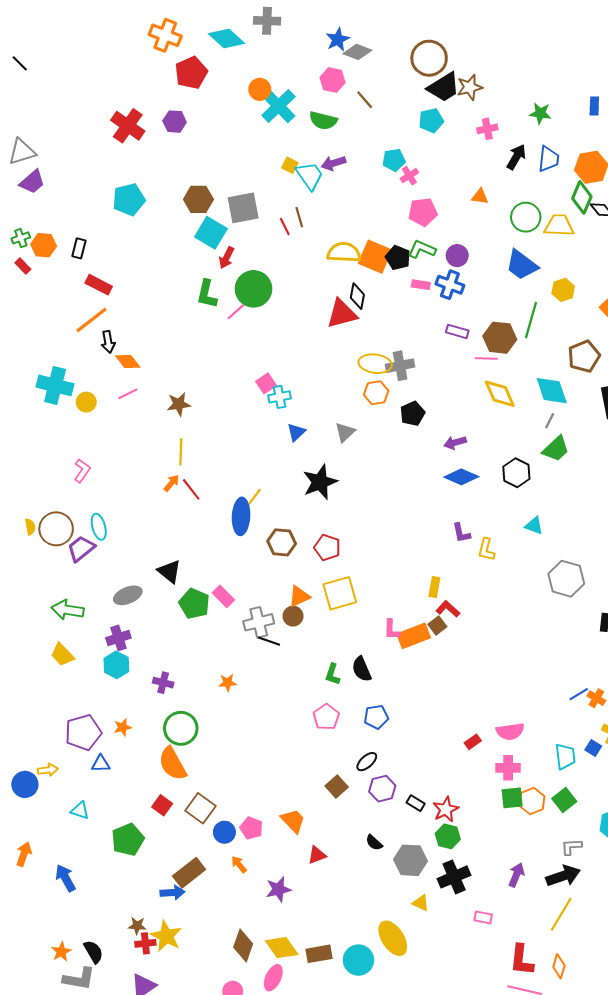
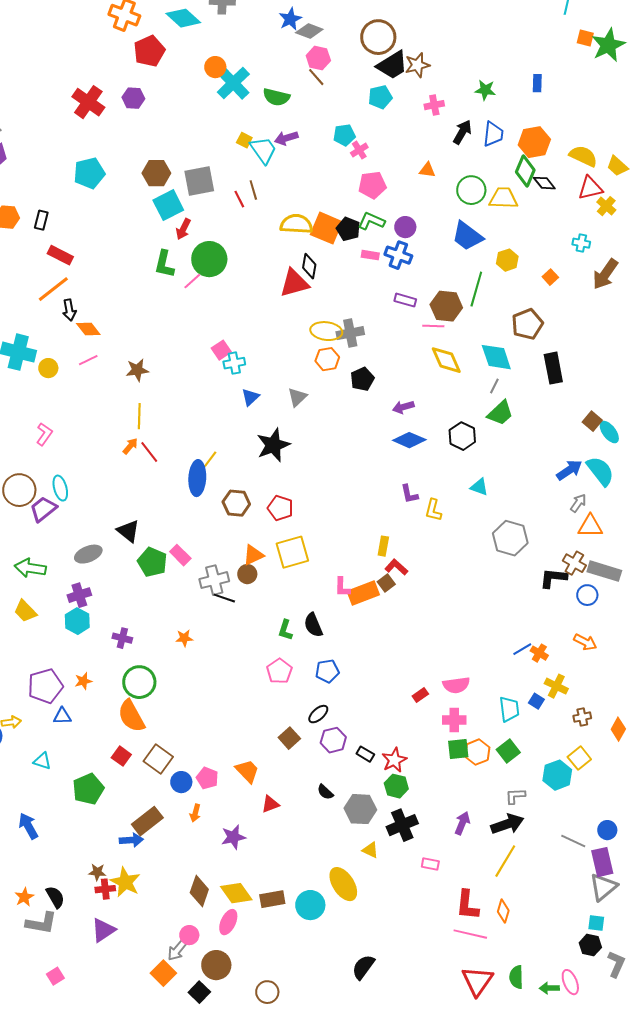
pink hexagon: (332, 80) -> (318, 58), moved
cyan square: (211, 233) -> (168, 205), turned 32
orange arrow: (239, 864) -> (195, 813), turned -126

